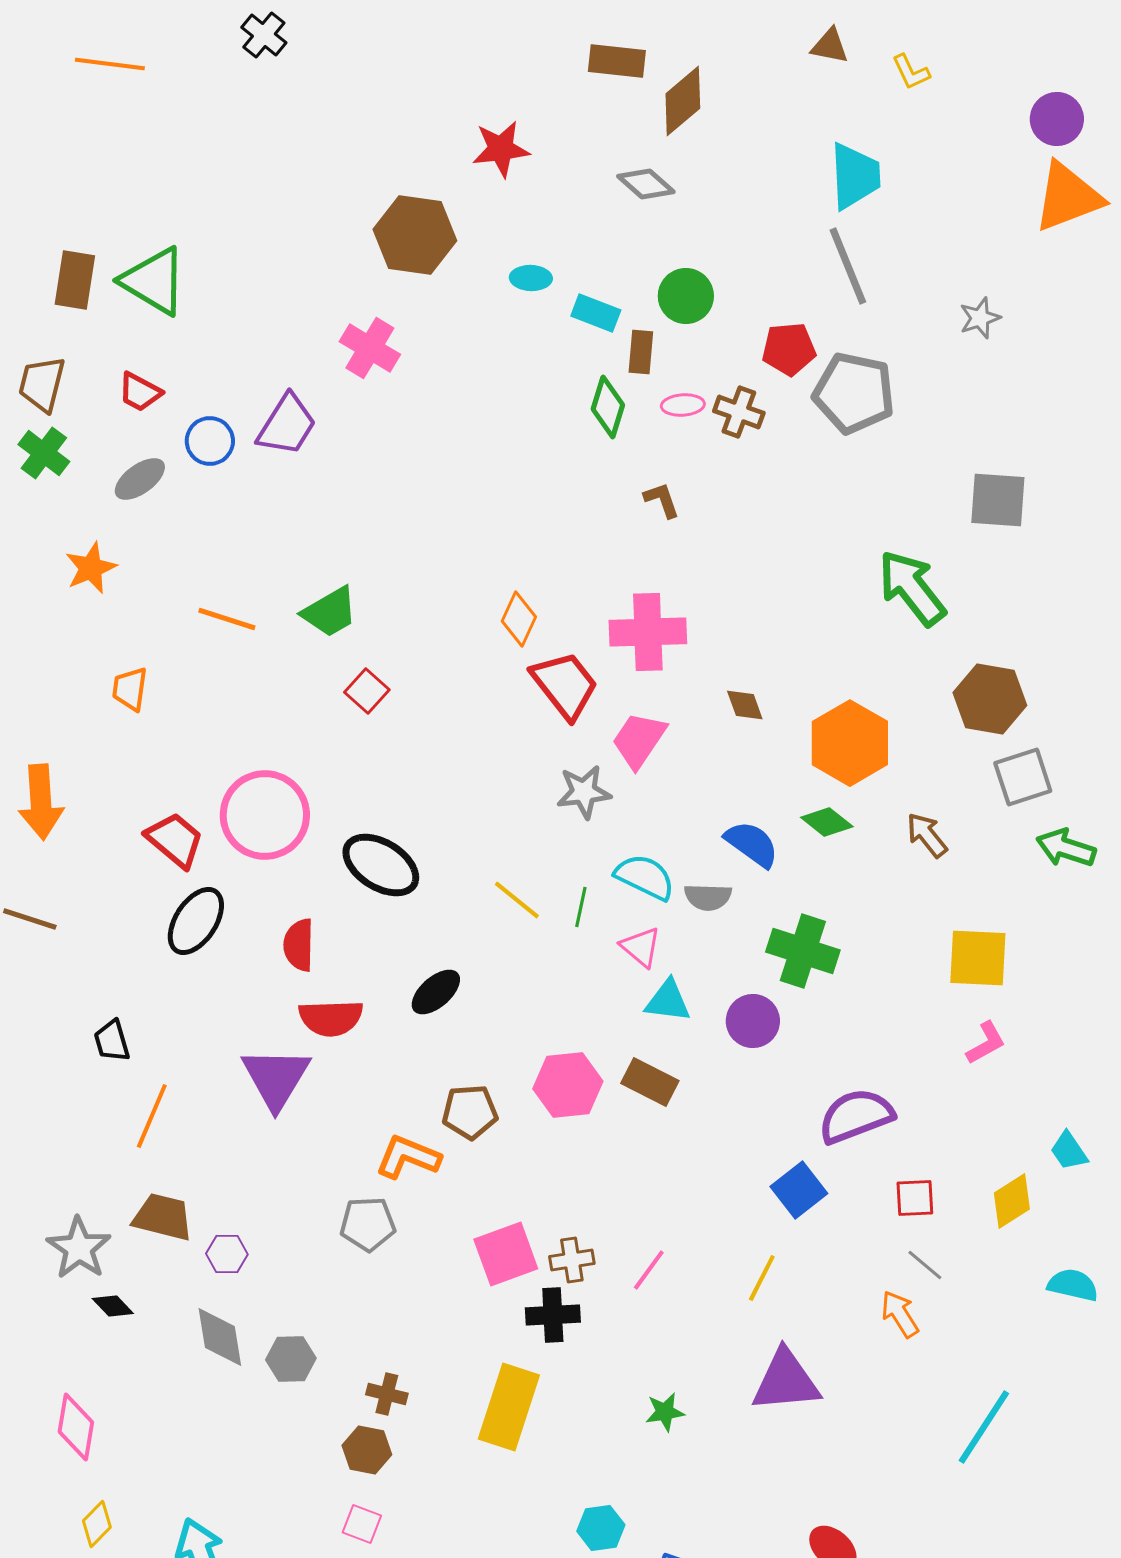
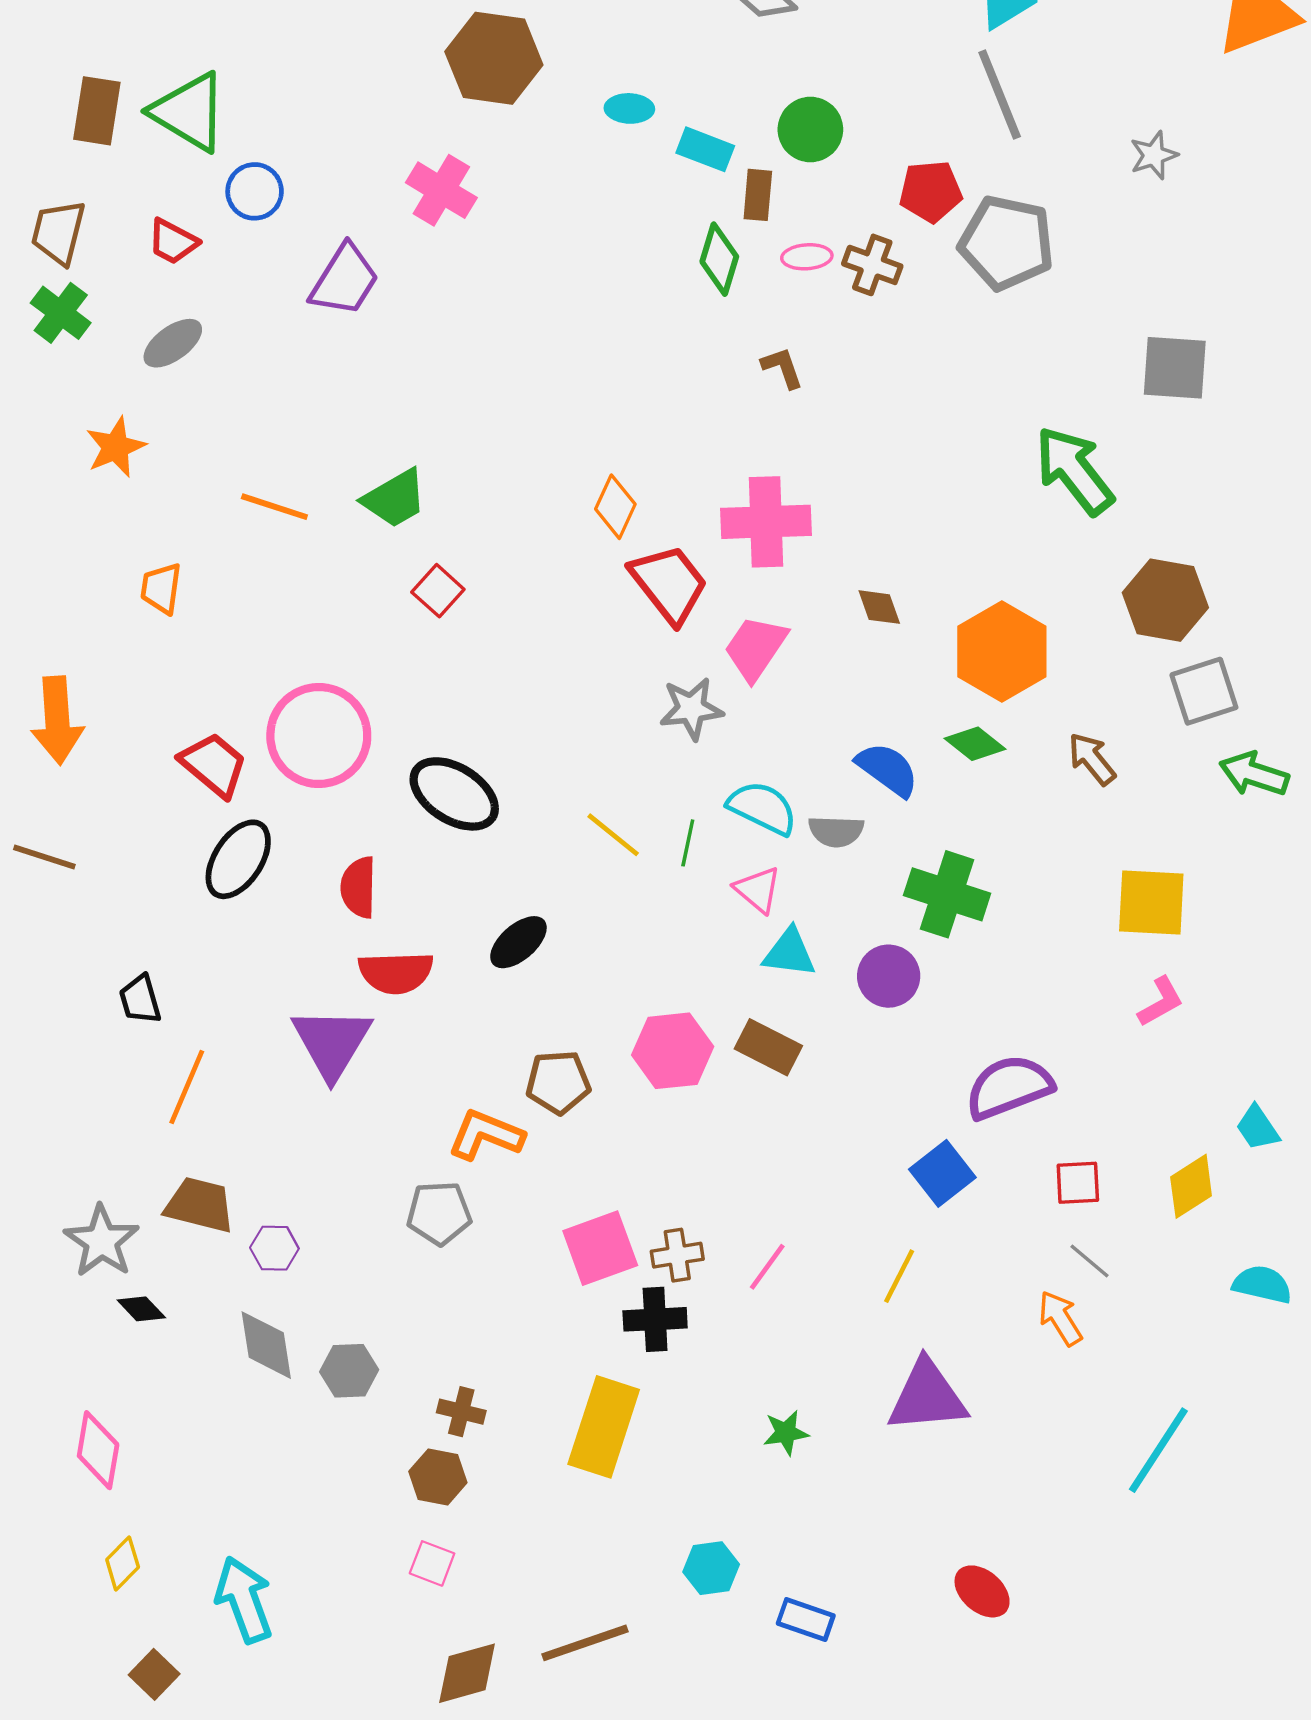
blue circle: (210, 441) -> (255, 191), moved

